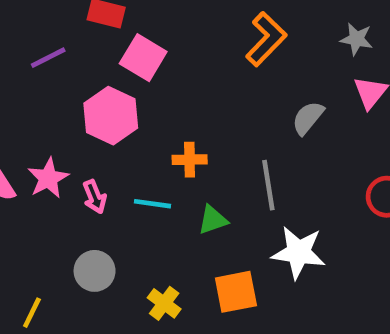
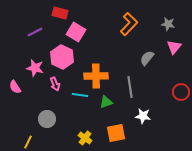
orange cross: (190, 160) -> (96, 76), size x1.6
pink star: (48, 178) -> (35, 68), moved, turned -30
pink arrow: (95, 197) -> (55, 84), moved
white star: (299, 252) -> (143, 116), size x0.7
gray circle: (95, 271) -> (47, 119), moved

